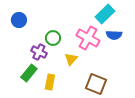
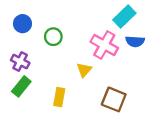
green circle: (53, 38) -> (53, 37), moved
purple cross: (39, 52) -> (20, 62), moved
green rectangle: (29, 73) -> (21, 86), moved

